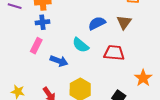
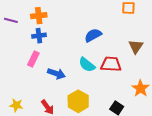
brown triangle: (124, 22) -> (136, 47), moved
cyan semicircle: (81, 45) -> (87, 65), moved

